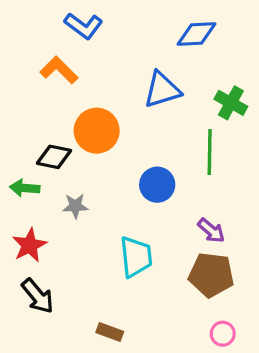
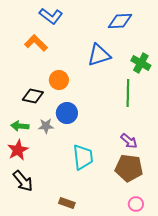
orange circle: (97, 131) -> (59, 80), size x0.7
blue circle: (157, 185) -> (67, 113), moved
green arrow: (25, 188) -> (20, 126), moved

